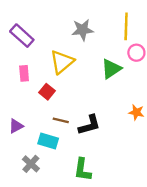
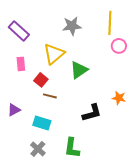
green triangle: (111, 69) -> (79, 70), moved
brown line: (61, 120) -> (50, 96), moved
black L-shape: (89, 125) -> (92, 113), moved
gray cross: (31, 164) -> (38, 149), moved

